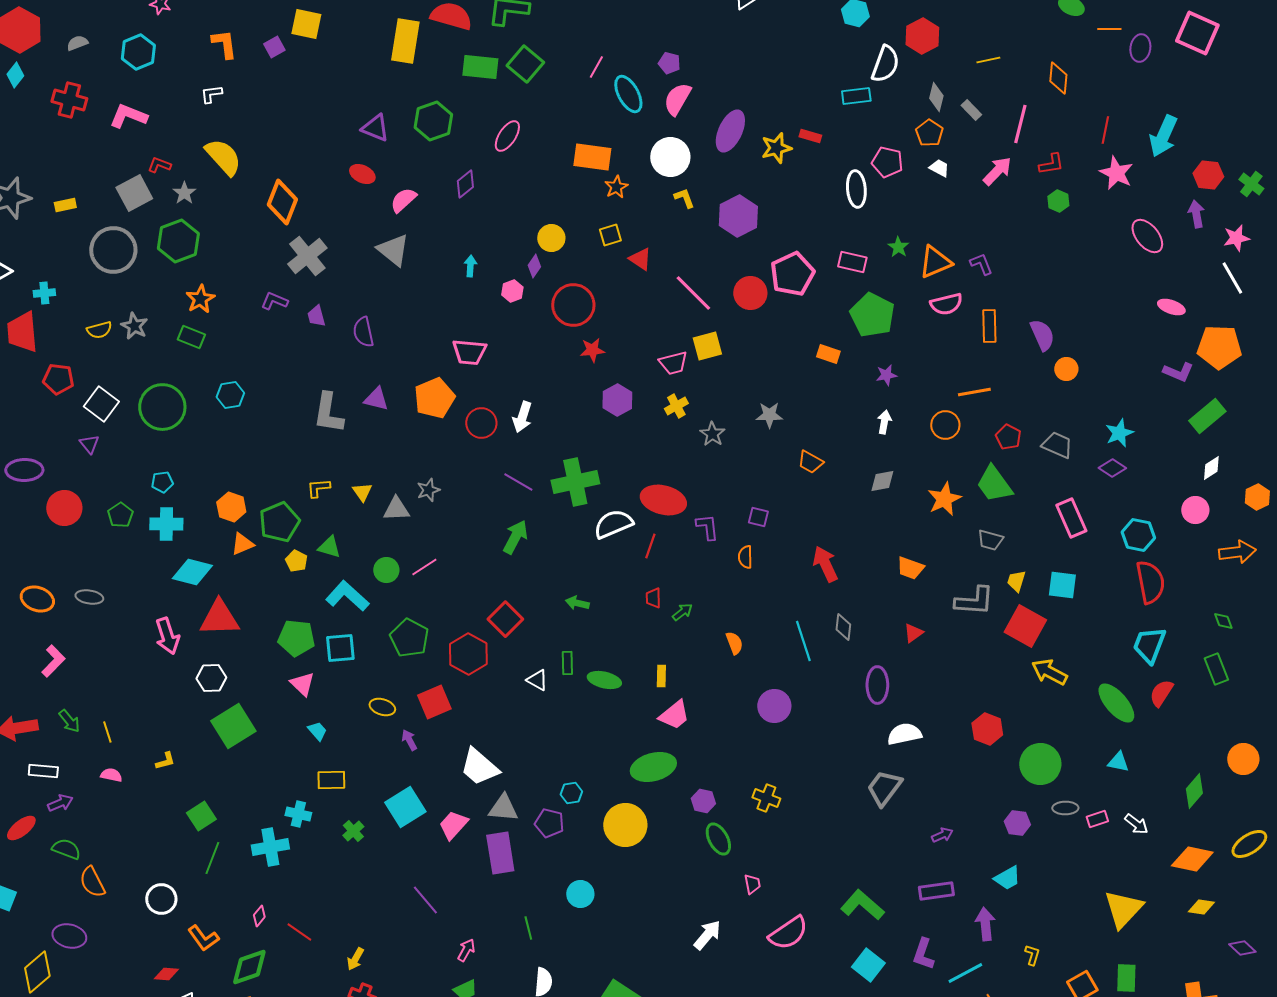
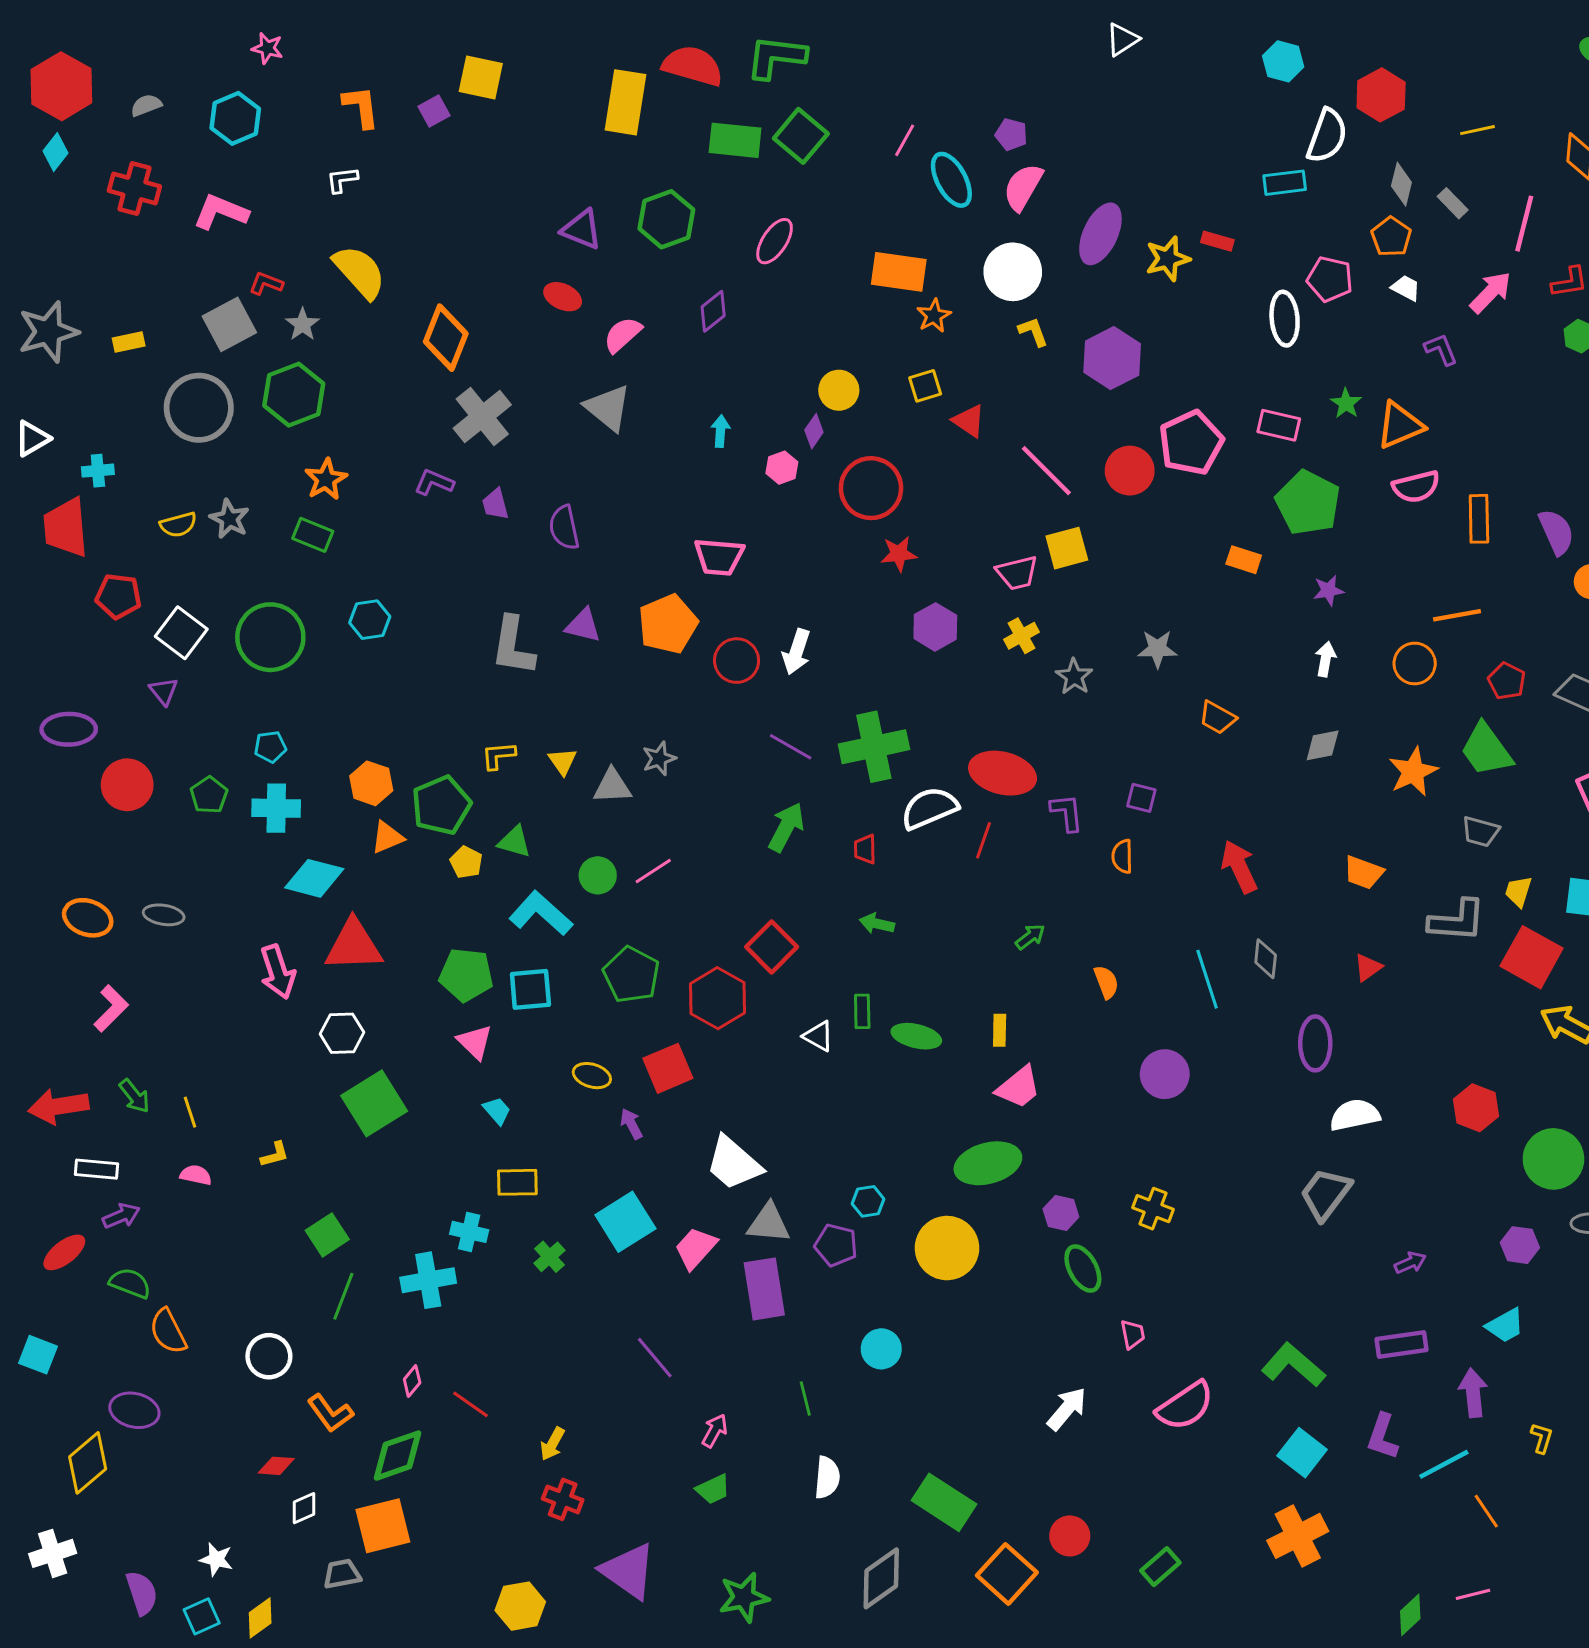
purple L-shape: (981, 264) -> (1441, 349), moved
red trapezoid: (653, 598) -> (865, 849), moved

